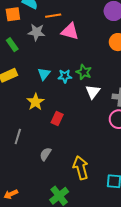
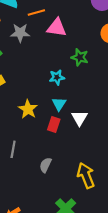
green star: (84, 72) -> (80, 57), moved
cyan triangle: (44, 74) -> (59, 104), moved
white triangle: (93, 92) -> (79, 118), moved

